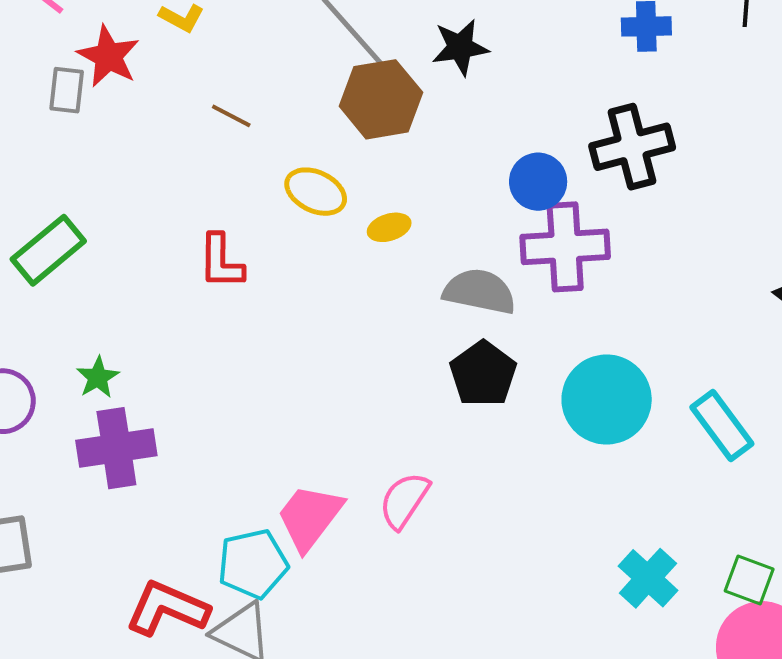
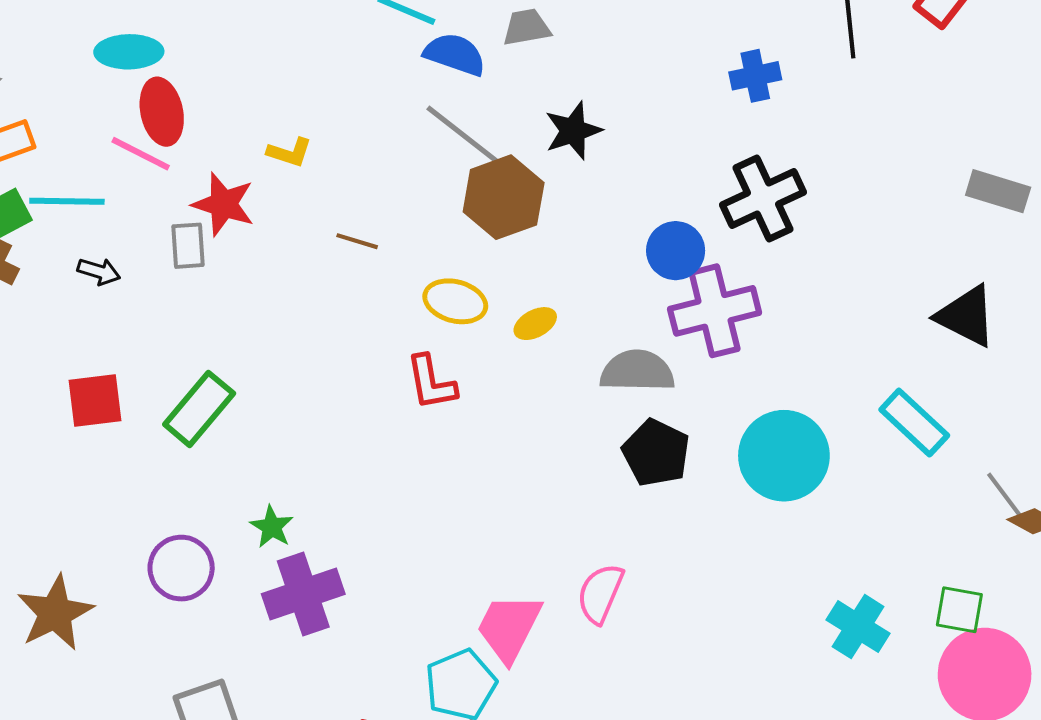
red L-shape: (221, 262) -> (431, 382), moved
cyan rectangle: (722, 425) -> (914, 423), moved

